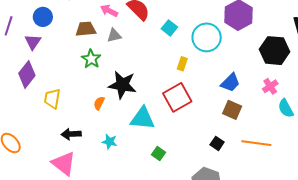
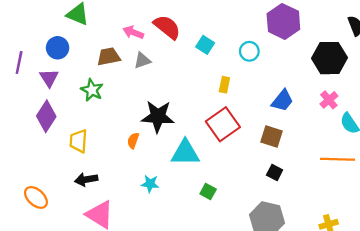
cyan circle: (207, 37) -> (249, 51), size x0.6
green star: (91, 59) -> (92, 90), moved
brown square: (232, 110) -> (272, 136), moved
black arrow: (71, 134) -> (86, 179), moved
orange line: (256, 143) -> (338, 159), moved

